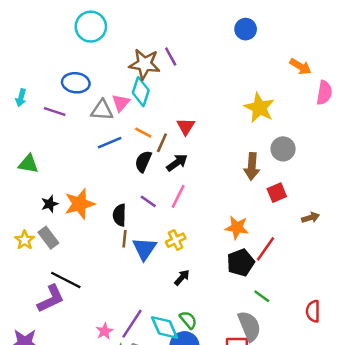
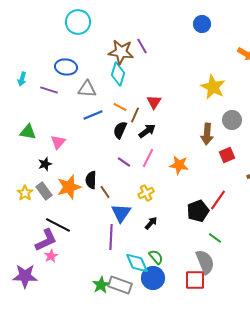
pink triangle: (121, 103) -> (58, 142), moved
orange star: (80, 204) -> (69, 187), moved
black semicircle: (120, 215) -> (91, 180), moved
orange star: (237, 228) -> (179, 165), moved
brown line: (125, 239) -> (105, 192), turned -40
blue triangle: (144, 249) -> (121, 213), moved
purple line: (132, 324) -> (111, 237), moved, turned -30
pink star: (105, 331) -> (51, 256), moved

